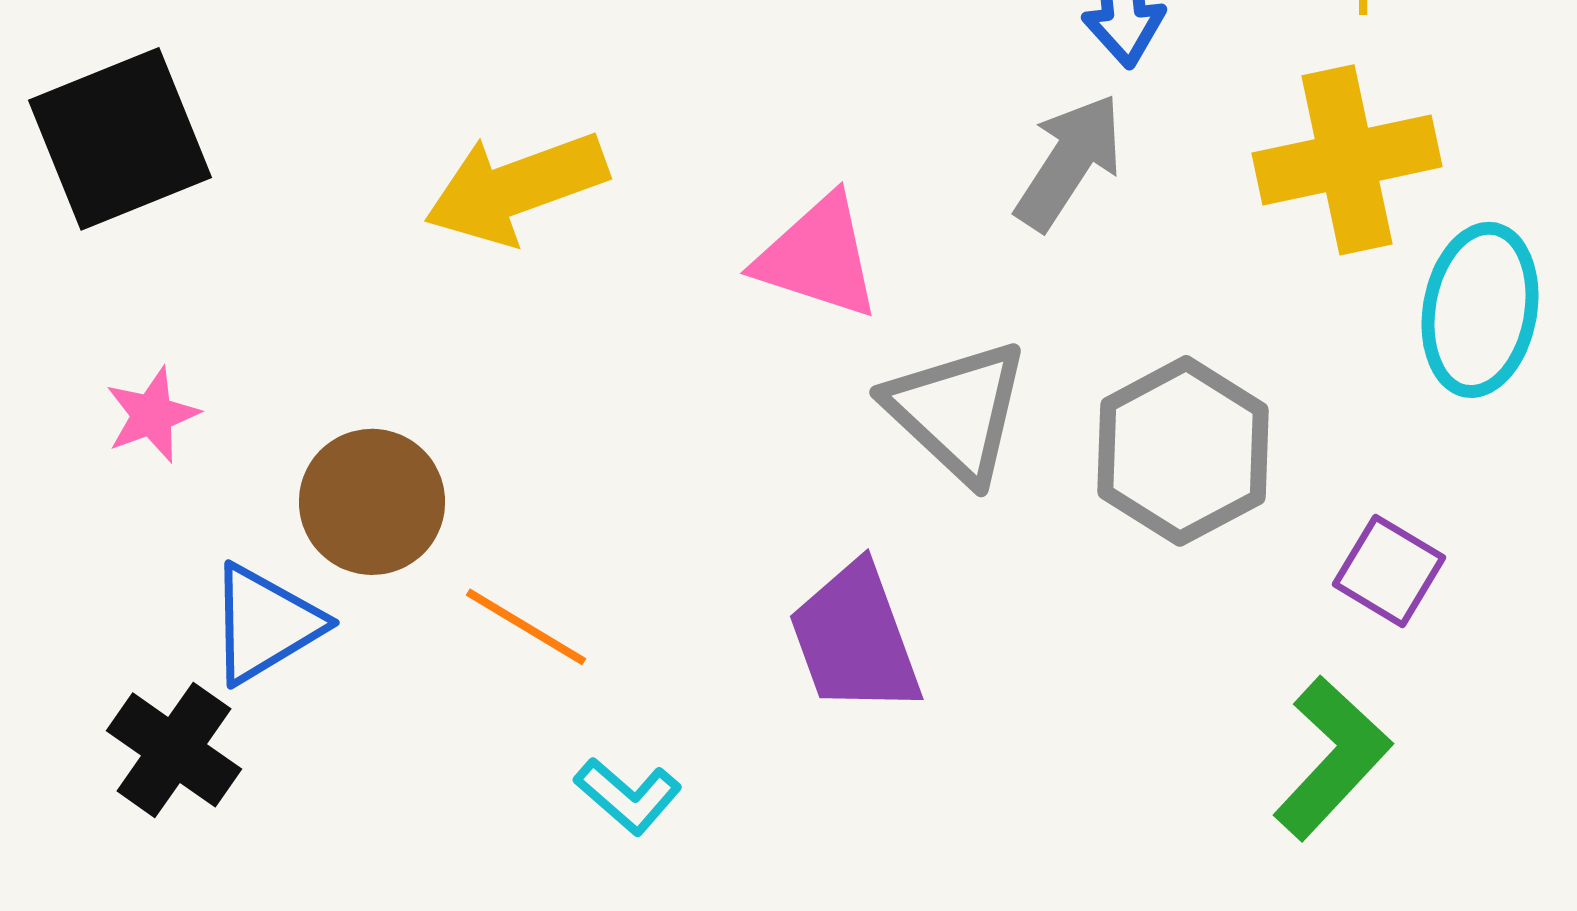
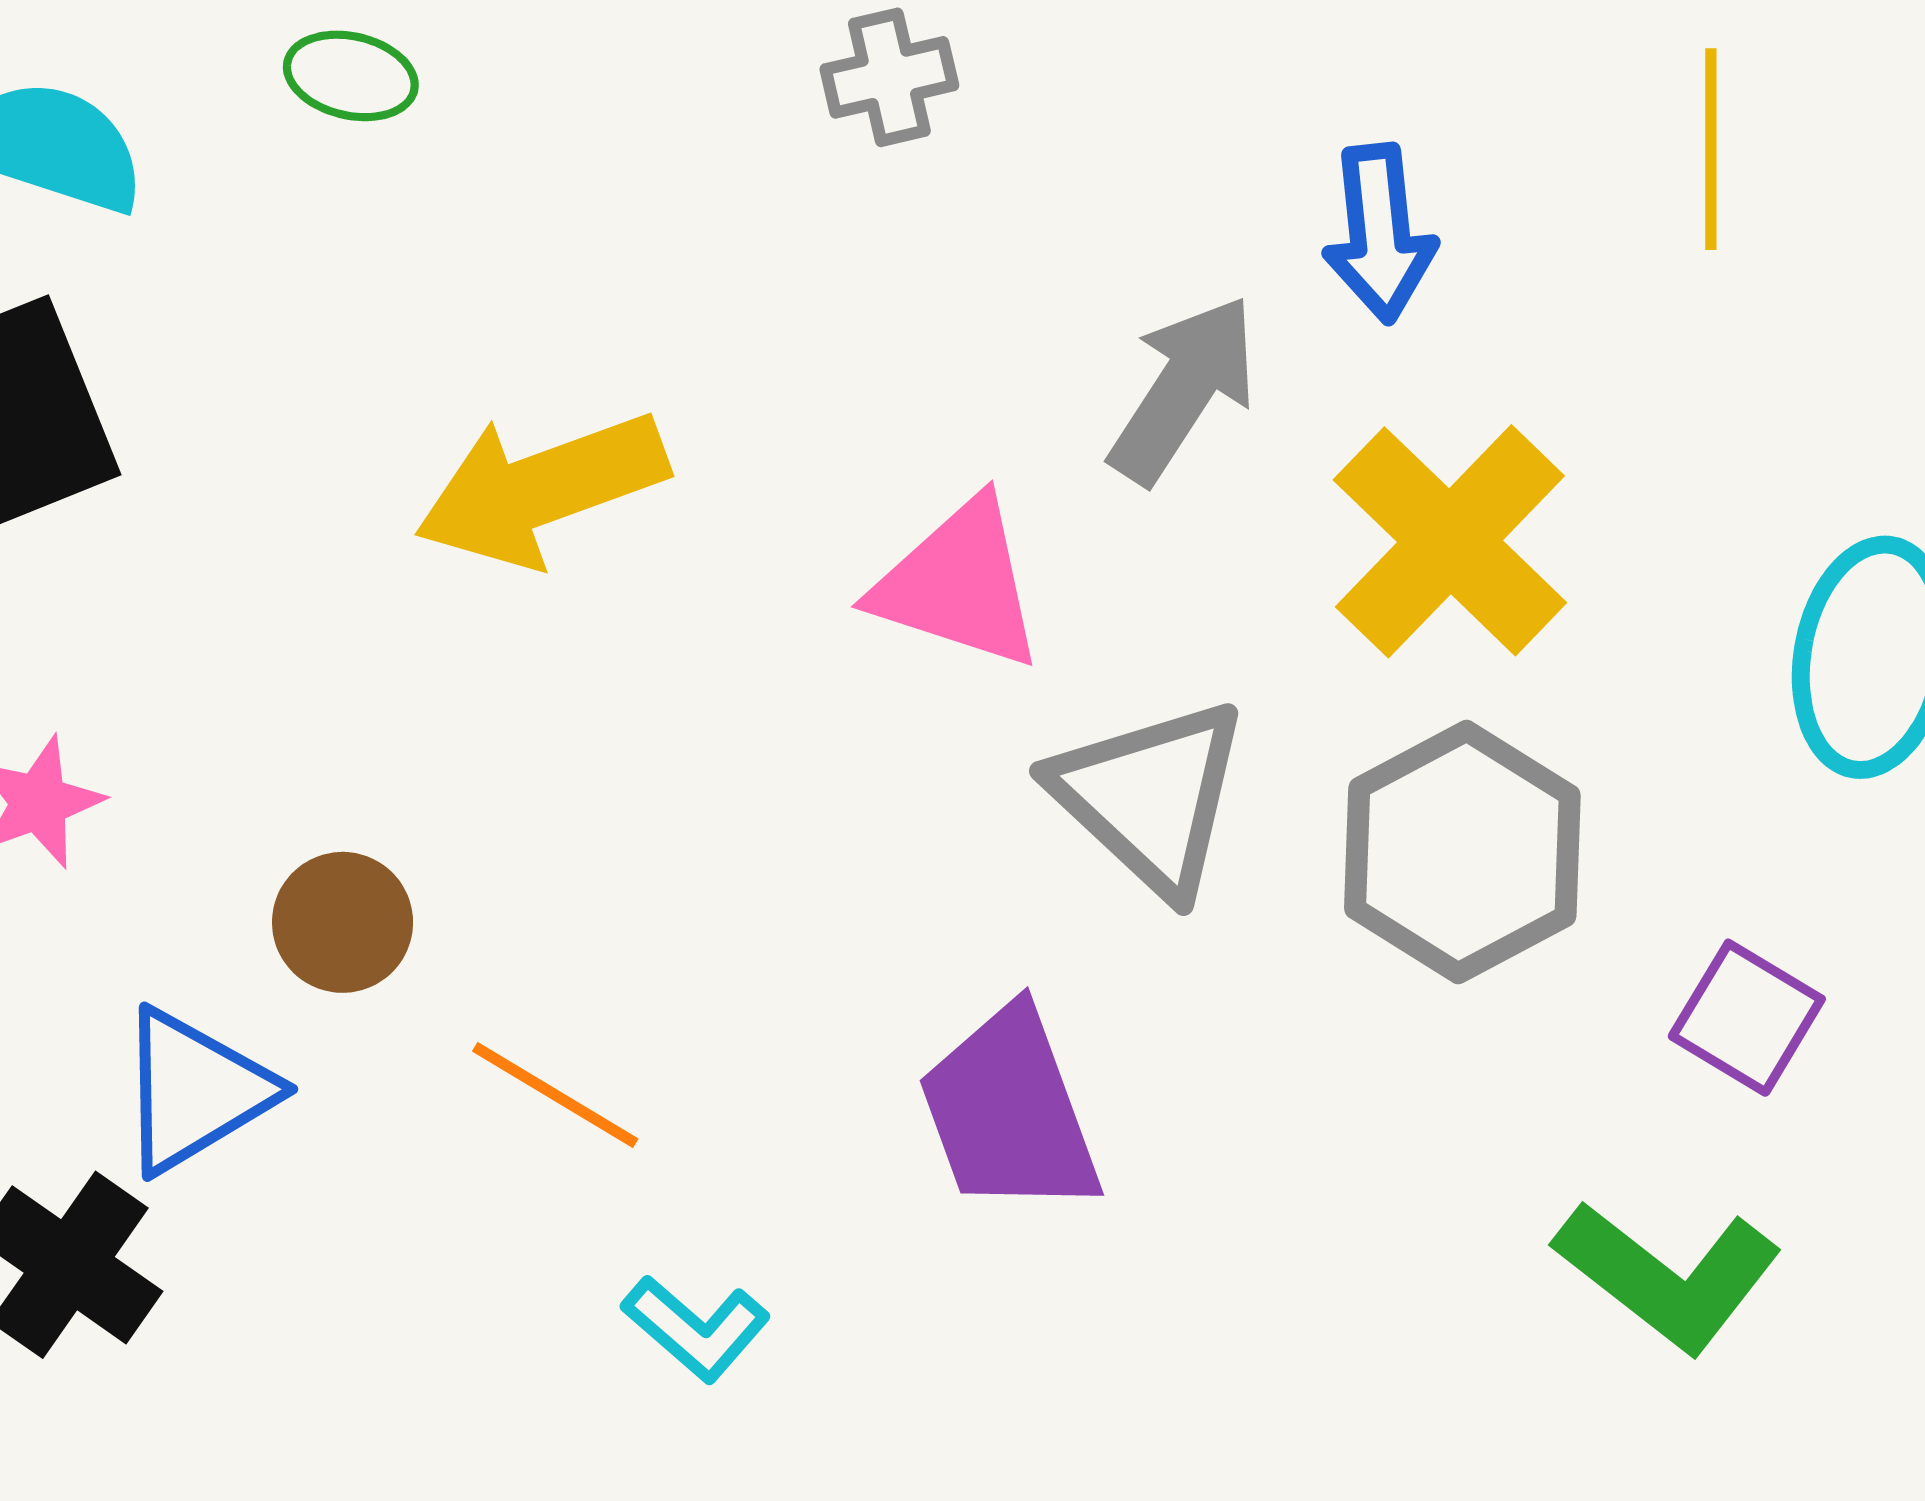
yellow cross: (1347, 160) -> (1450, 541), moved, turned -34
gray arrow: (1069, 162) -> (1183, 389), moved
brown circle: (372, 502) -> (343, 922), size x0.7
green L-shape: (1332, 758) -> (1668, 1276), turned 85

